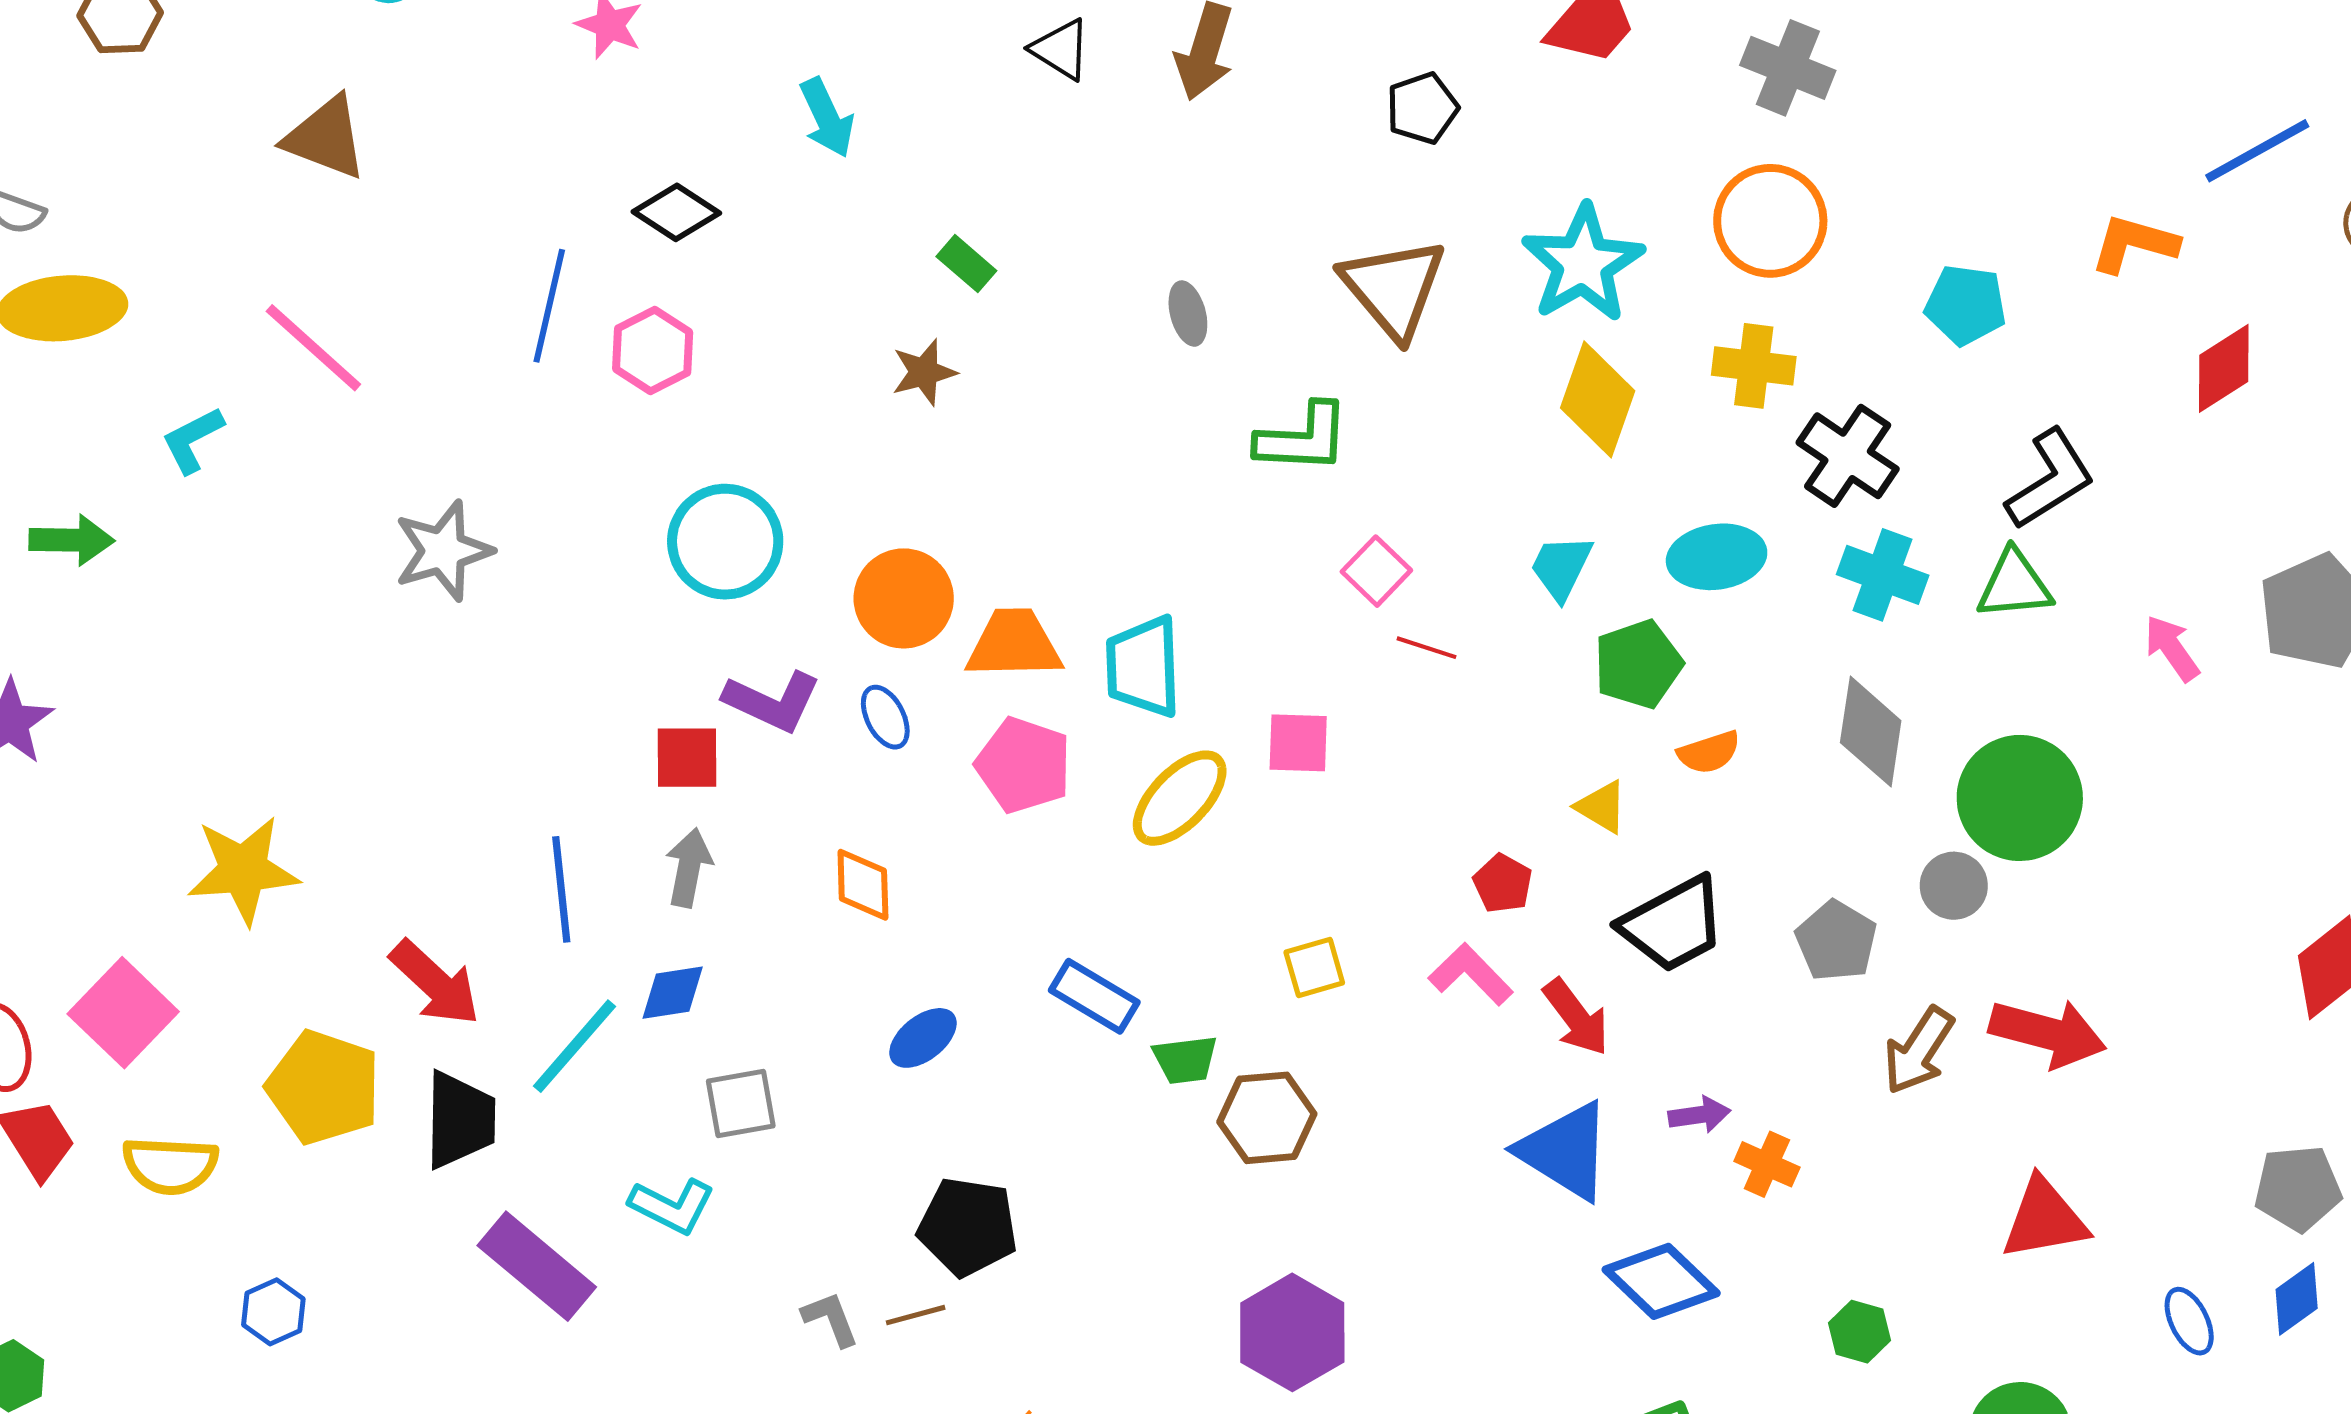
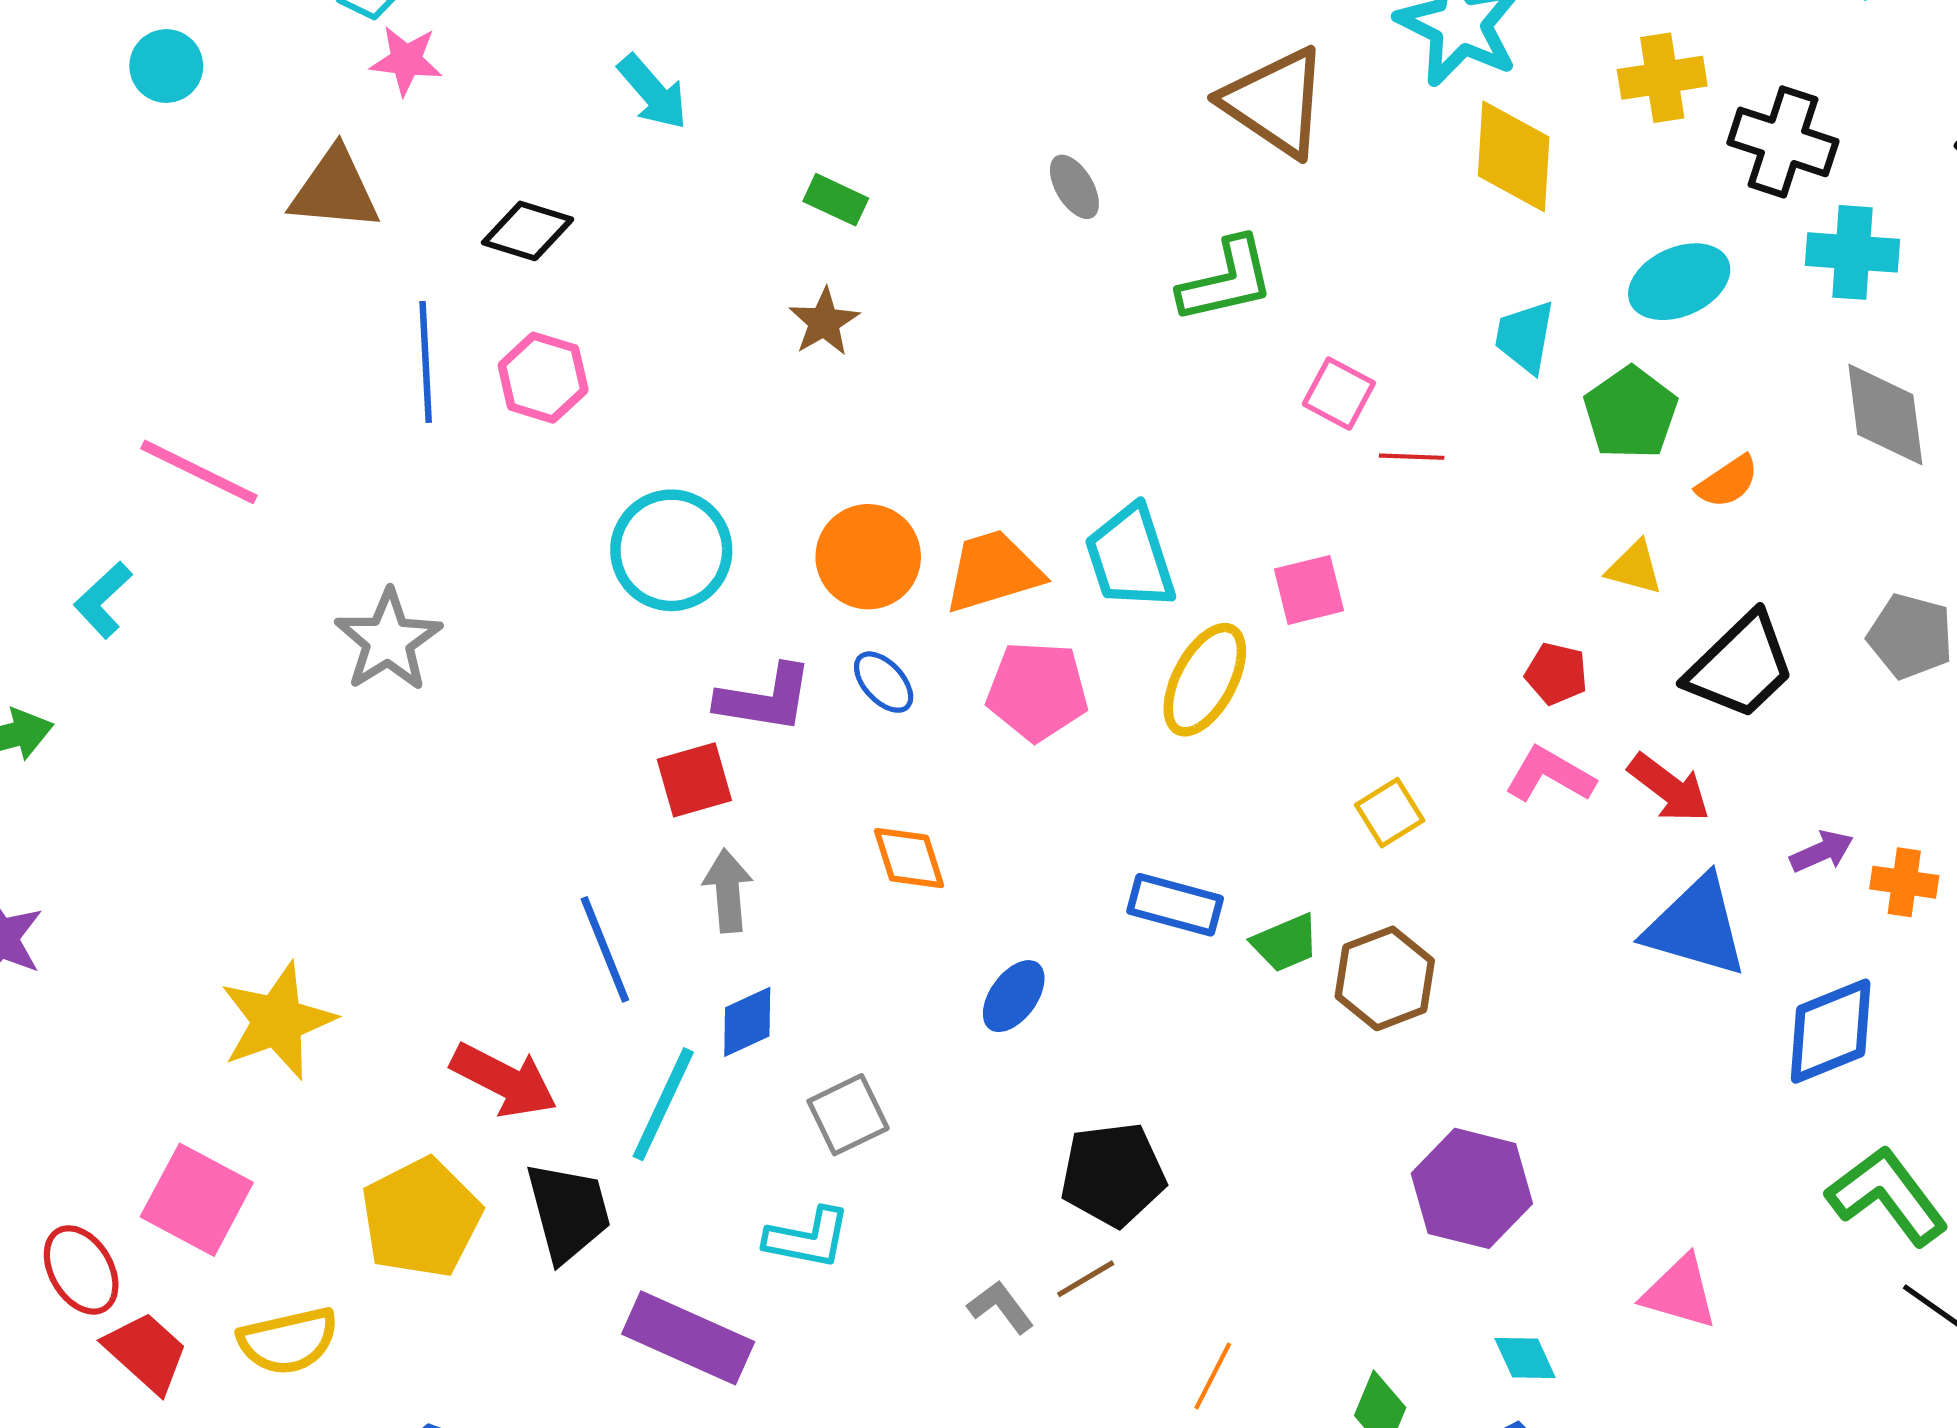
brown triangle: (326, 138) -> (335, 190), moved
yellow pentagon: (324, 1087) -> (421, 1218), turned -30
blue diamond: (1661, 1281) -> (1831, 1031), turned -50

